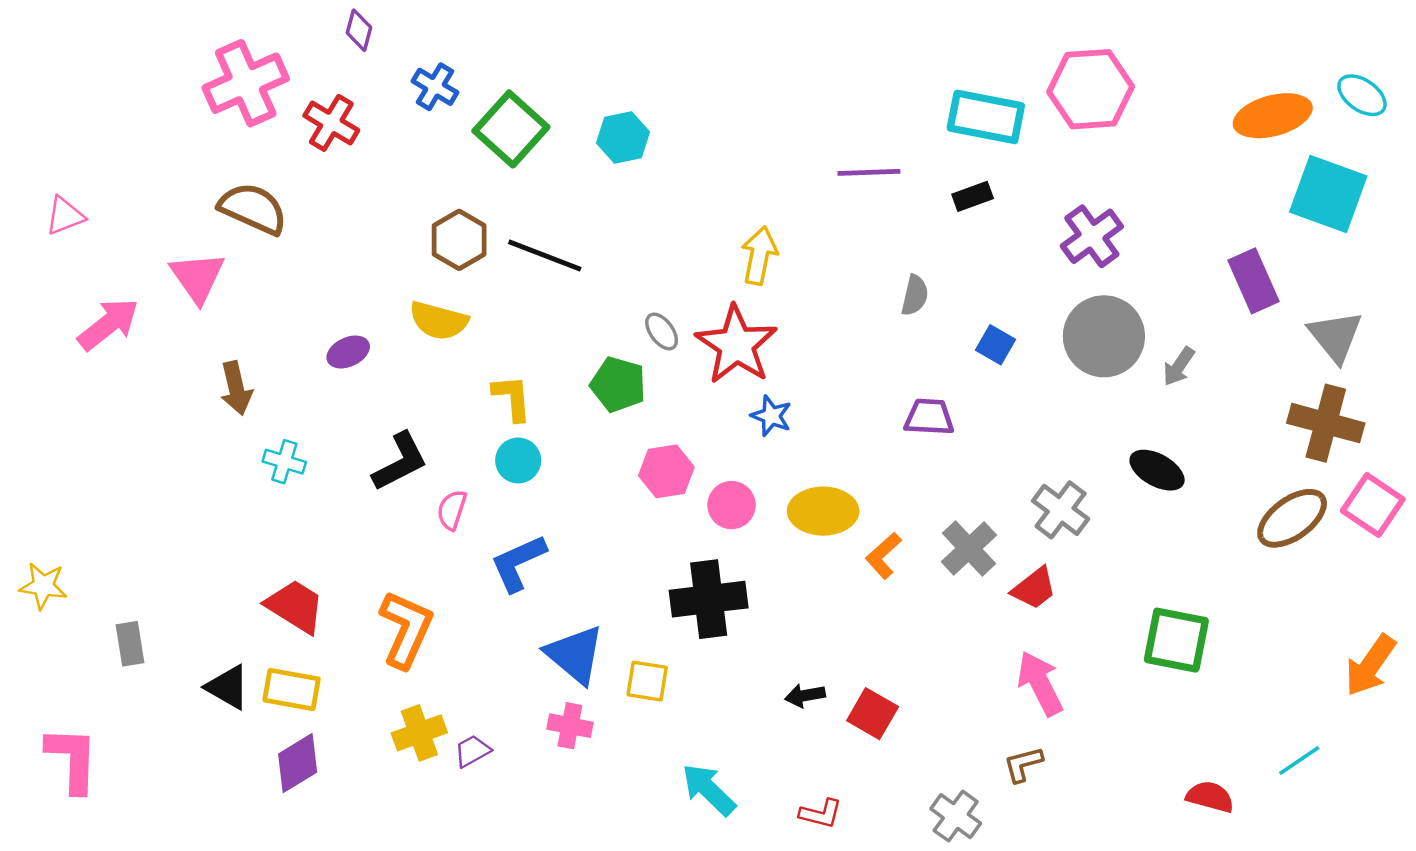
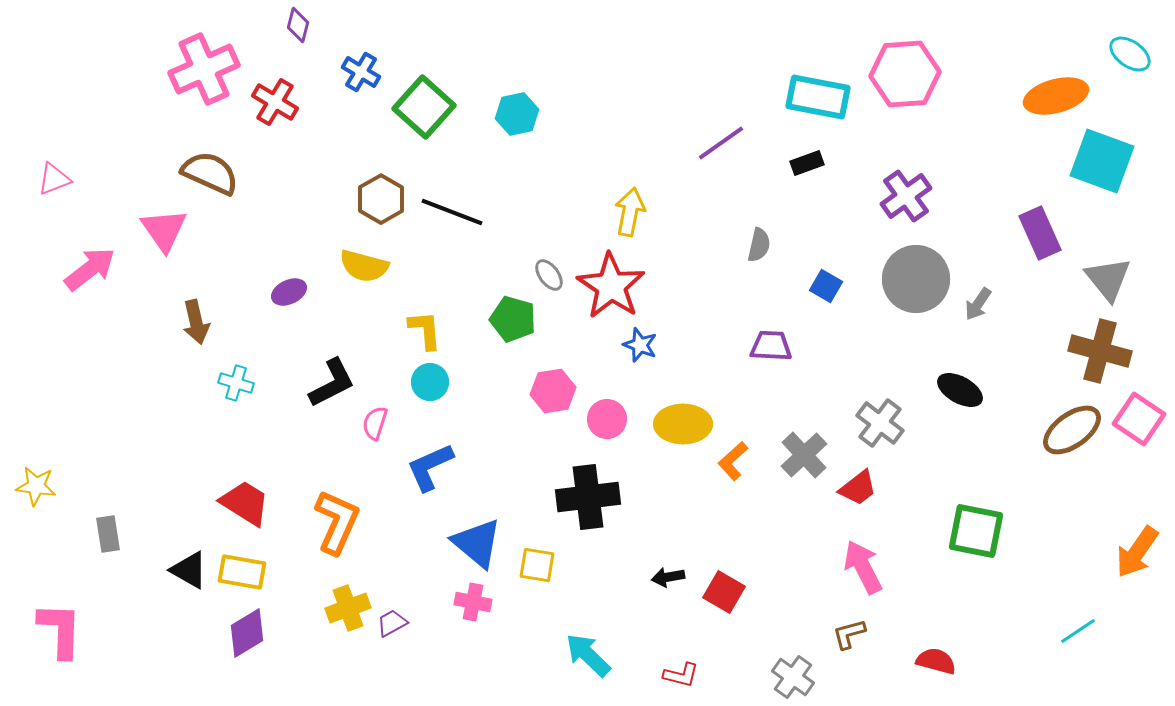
cyan ellipse: (1362, 95) -> (1130, 54), moved
purple line: (869, 172) -> (721, 143), turned -33
red semicircle: (1210, 797) -> (936, 661), moved

